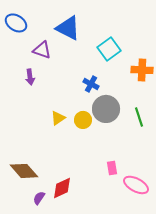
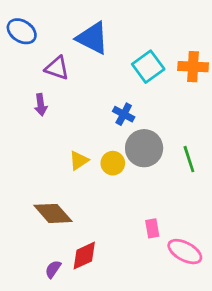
orange cross: (142, 70) -> (193, 67), moved
brown diamond: (24, 171) -> (53, 213), moved

